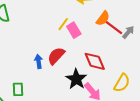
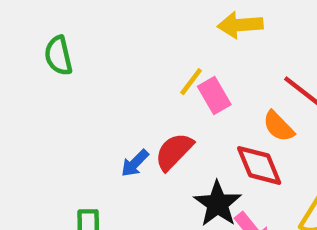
orange semicircle: (103, 18) -> (278, 126), moved, turned 98
blue arrow: (39, 61) -> (135, 163), turned -128

